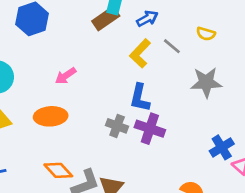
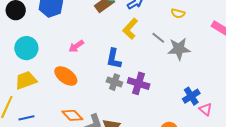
gray line: (172, 46) -> (158, 38), moved
blue L-shape: (140, 98) -> (114, 59), moved
orange ellipse: (51, 116) -> (66, 76), turned 40

